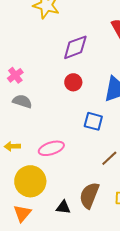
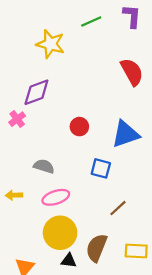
purple diamond: (75, 47) -> (36, 92), moved
gray semicircle: (22, 101) -> (44, 166), moved
yellow circle: (30, 181) -> (60, 233), moved

